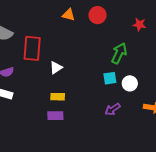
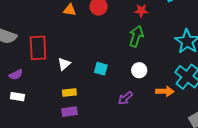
green arrow: (119, 53) -> (136, 36), moved
cyan square: (110, 78) -> (101, 69), moved, turned 32

